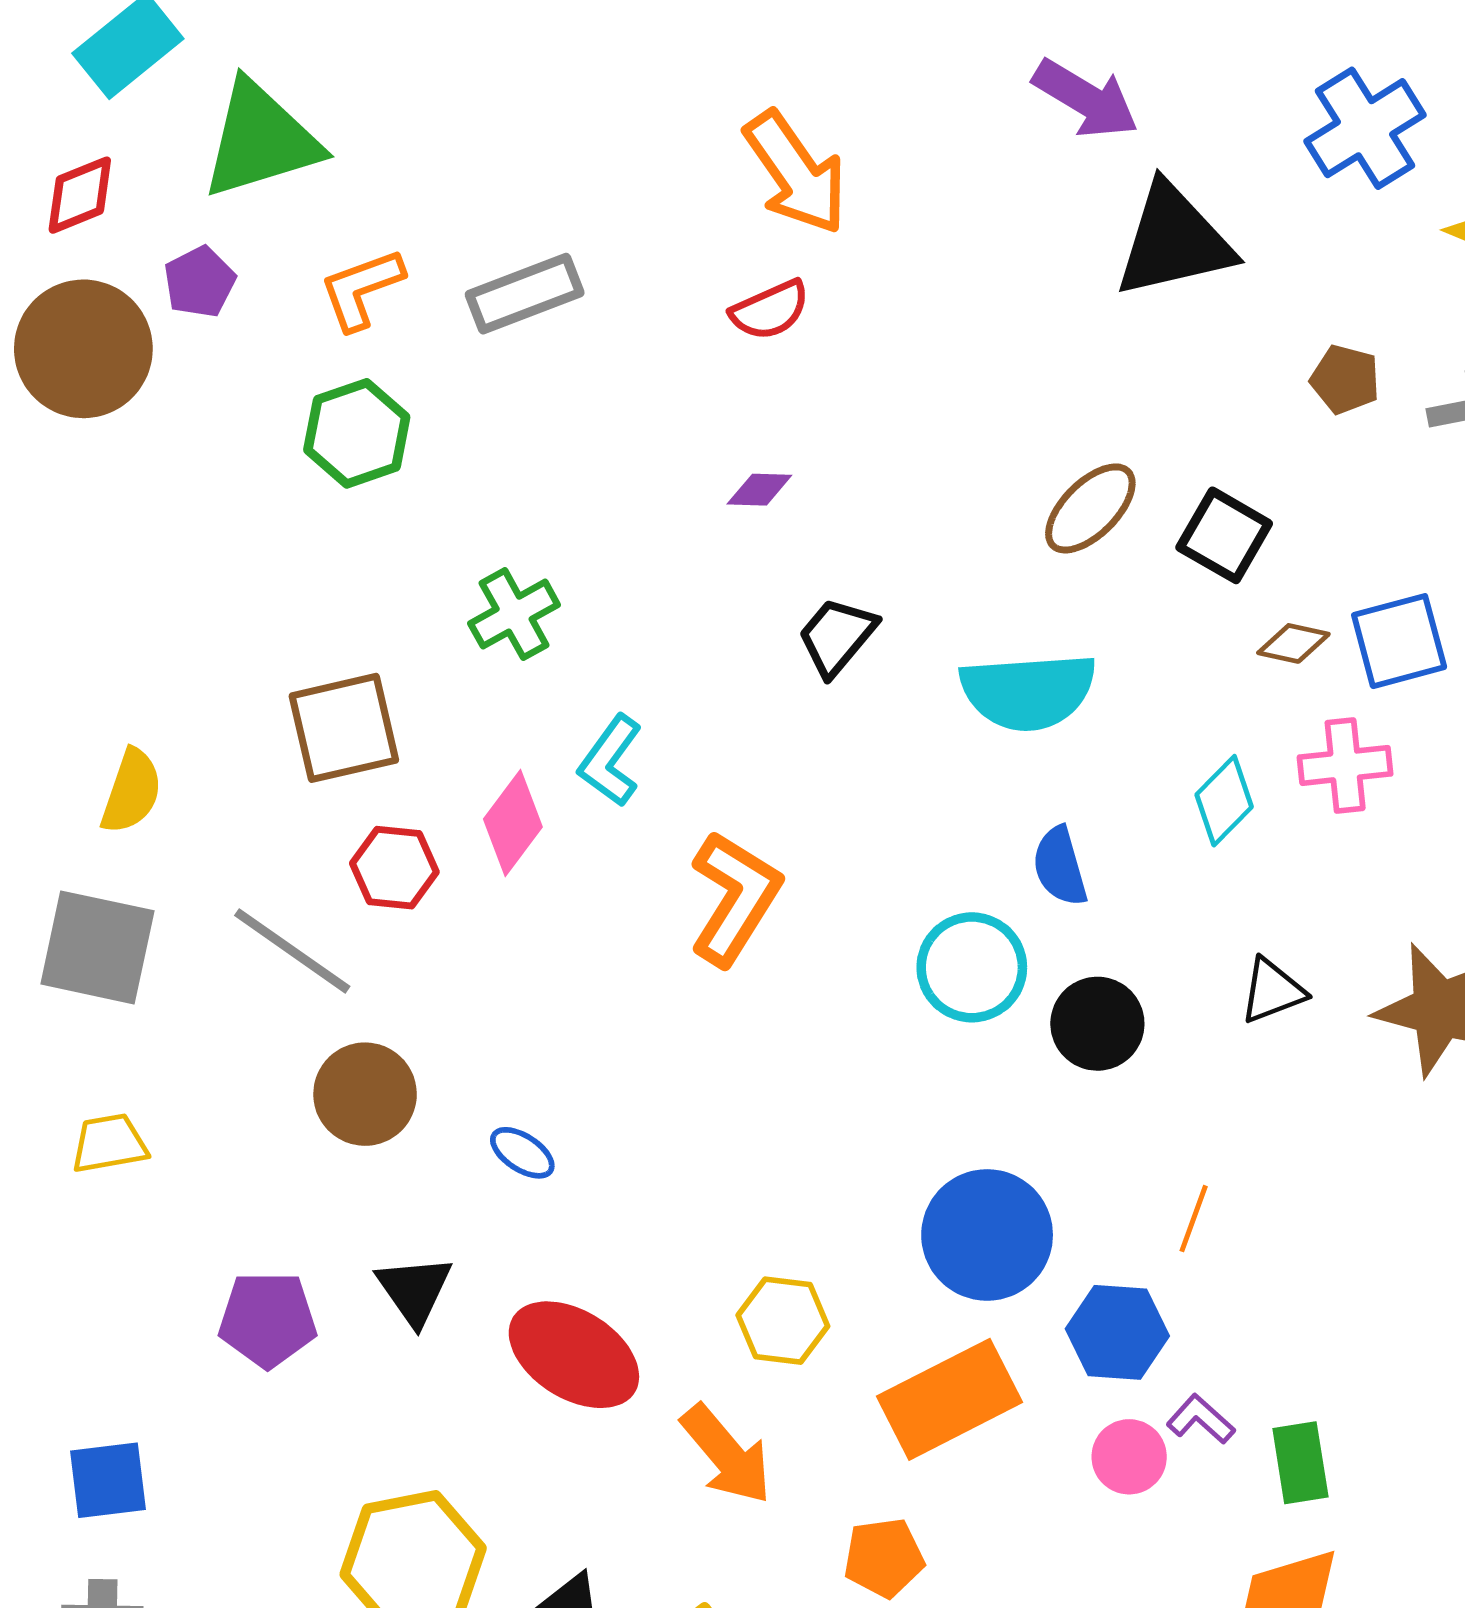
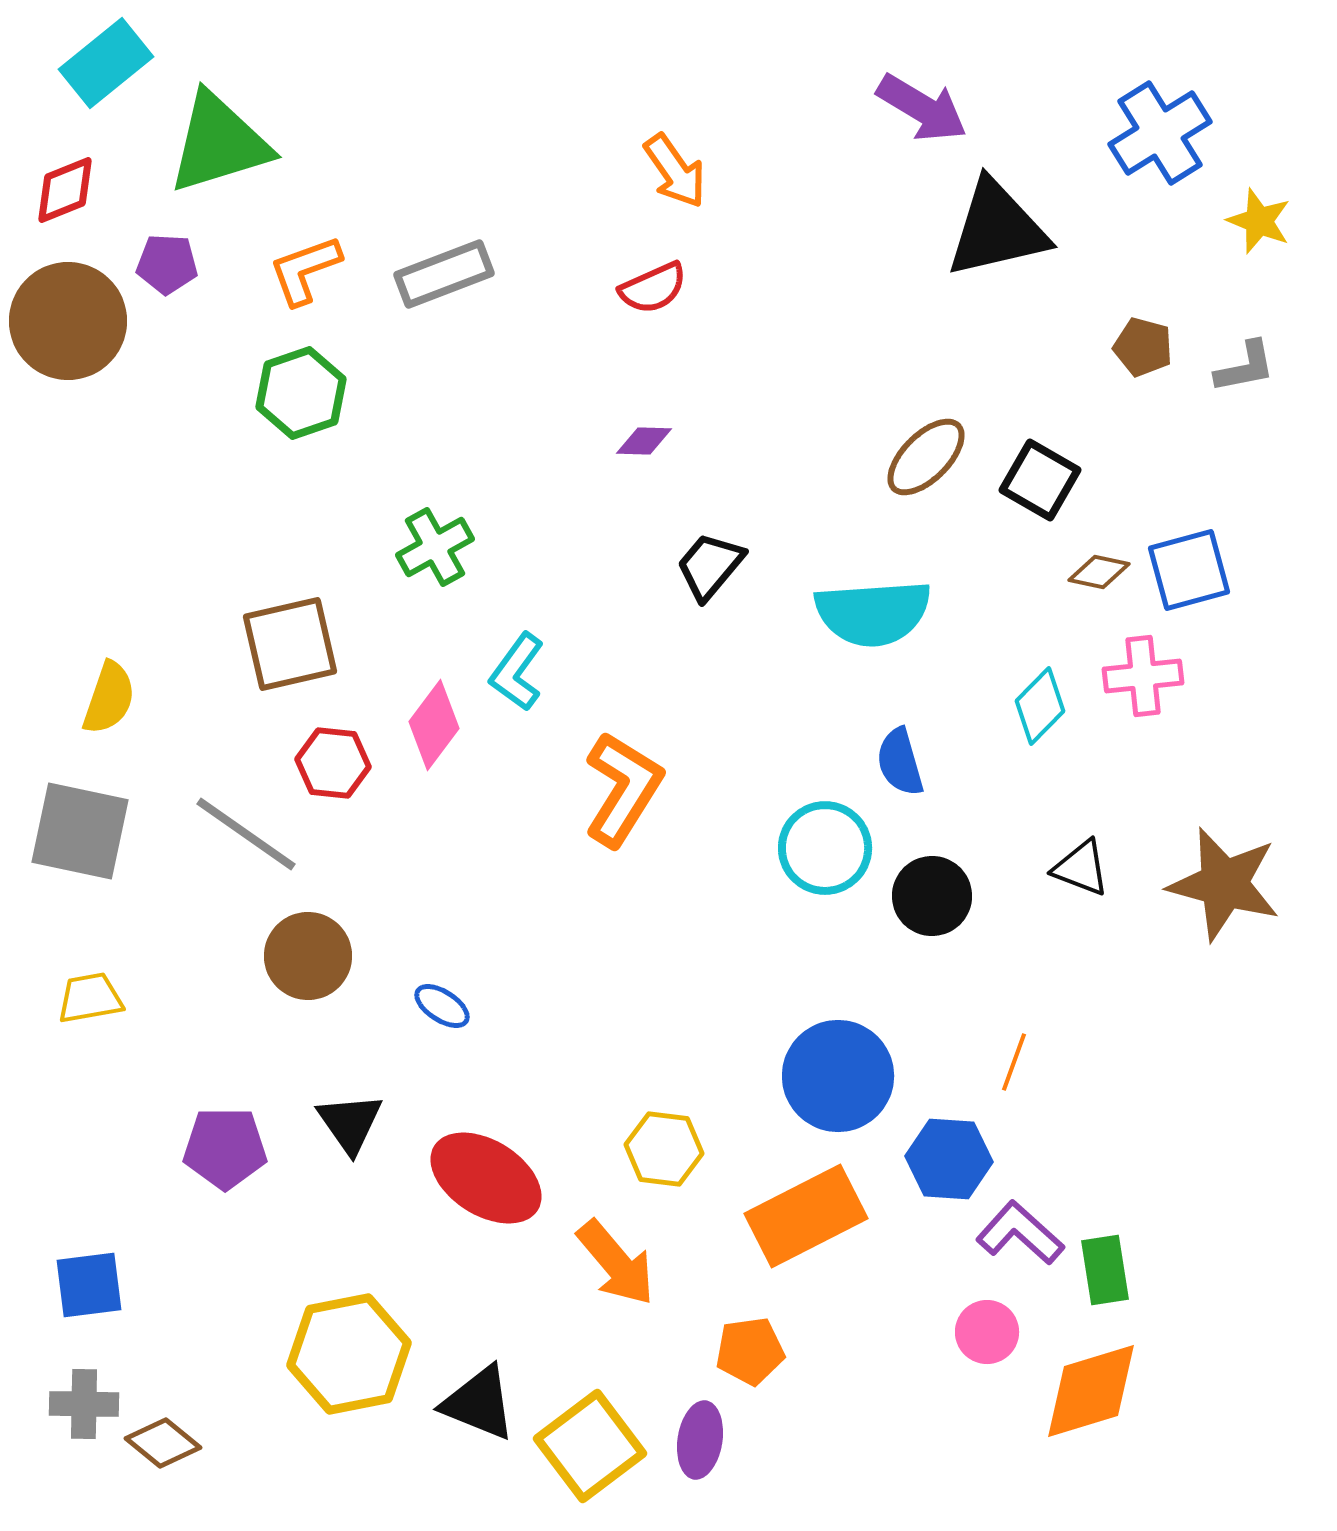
orange arrow: (796, 173) -> (675, 171), size x0.7
purple pentagon: (200, 282) -> (167, 264), turned 30
black triangle: (1272, 991) -> (1081, 868), turned 42
purple L-shape: (1201, 1419) -> (1020, 1233), size x1.5
pink circle: (1129, 1457) -> (987, 1332), moved

